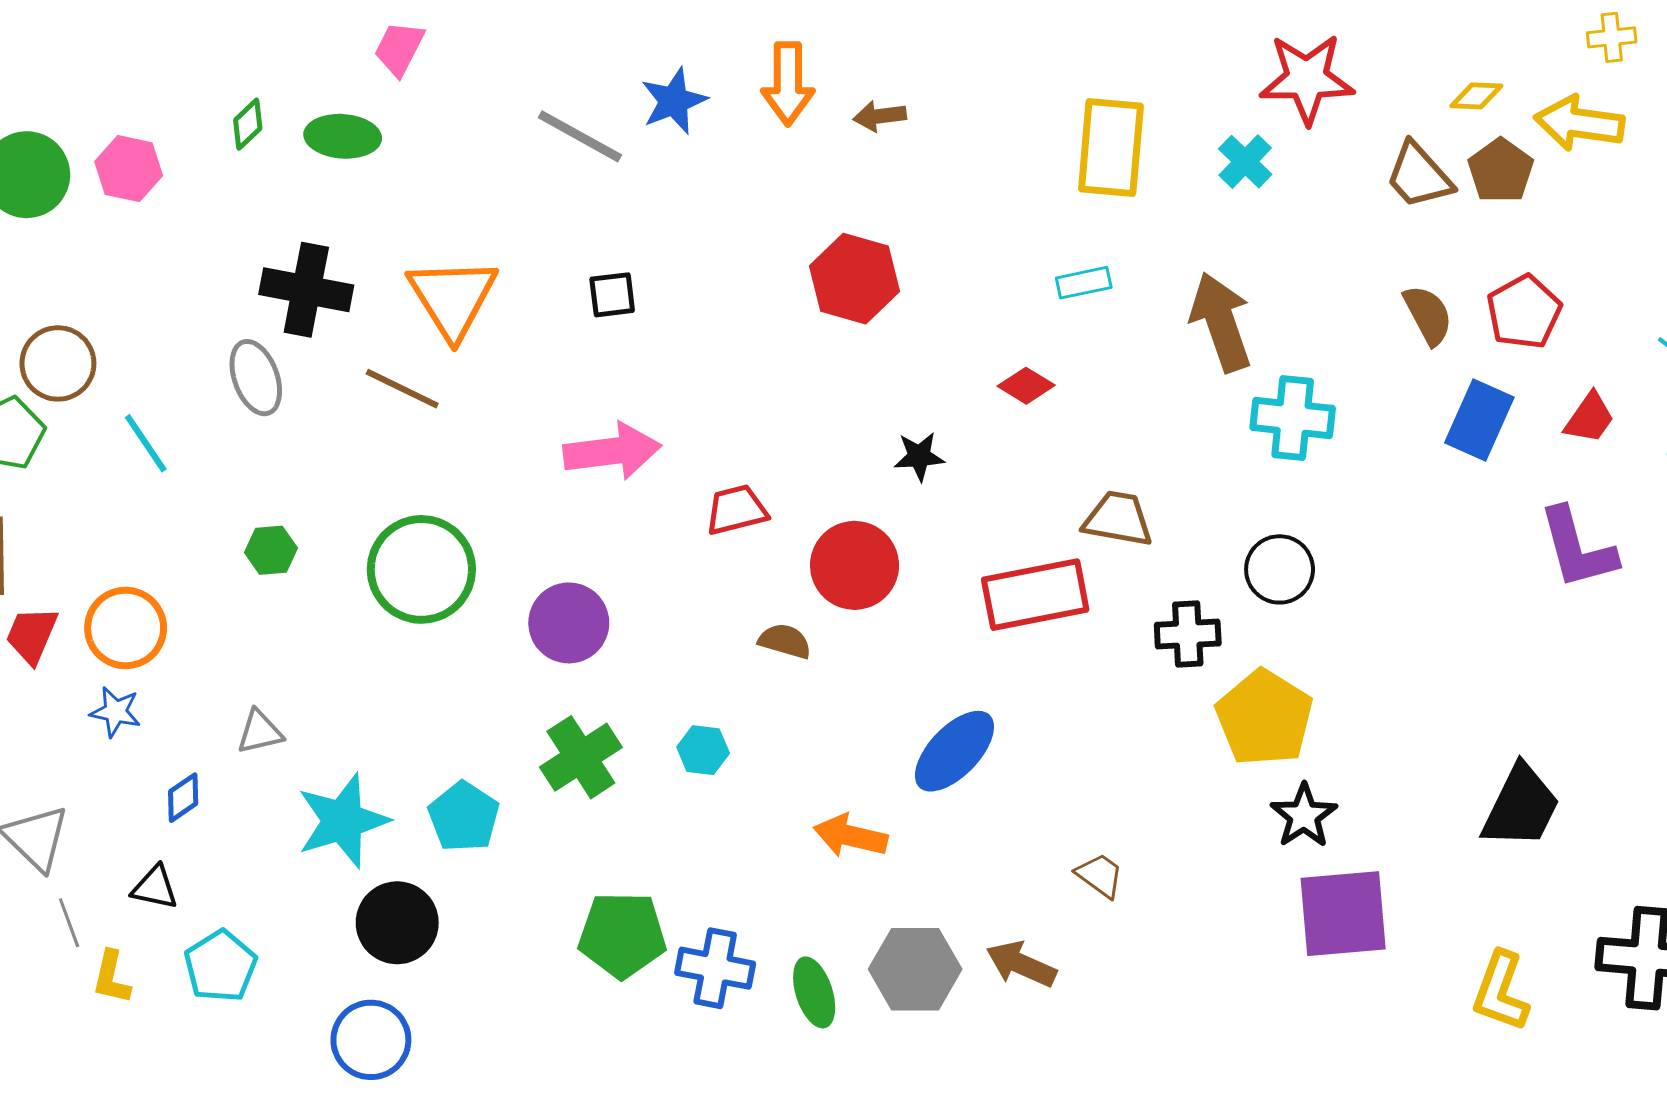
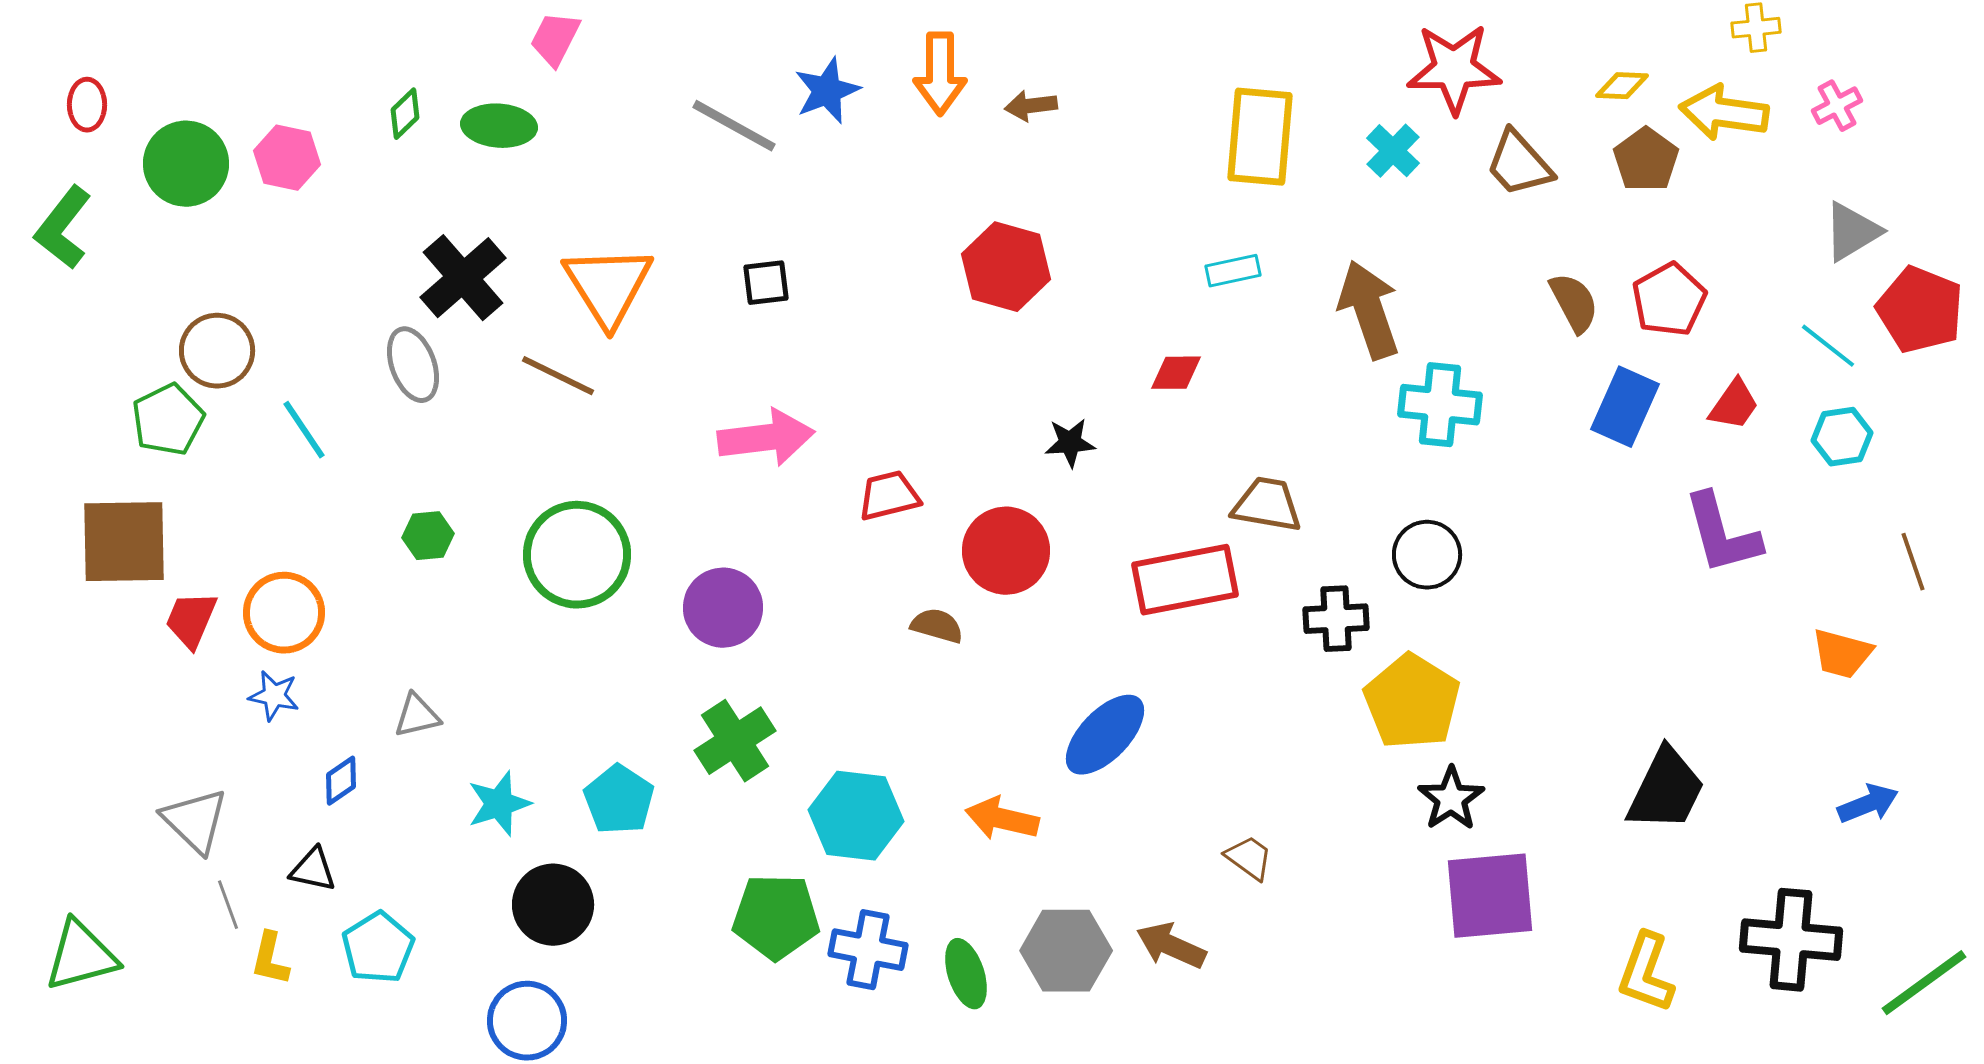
brown trapezoid: (1419, 176) -> (1519, 164), moved
black cross: (306, 290) -> (463, 278), turned 38
red diamond: (1026, 386) -> (1176, 373), turned -32
cyan hexagon: (703, 750) -> (856, 816), moved, size x1.8
cyan star: (343, 821) -> (499, 804), size x0.7

